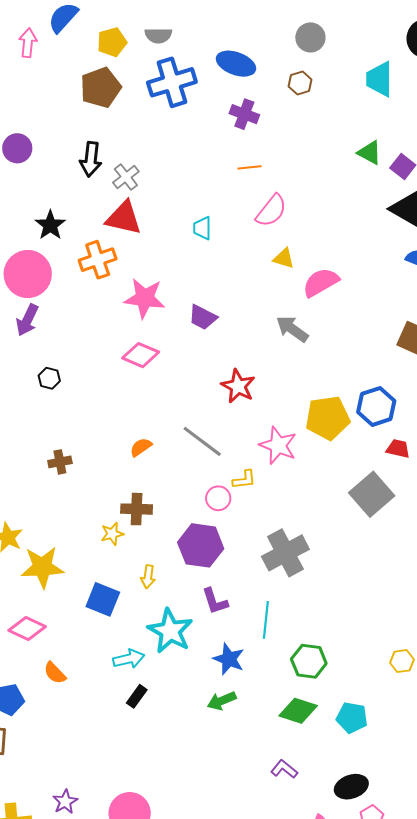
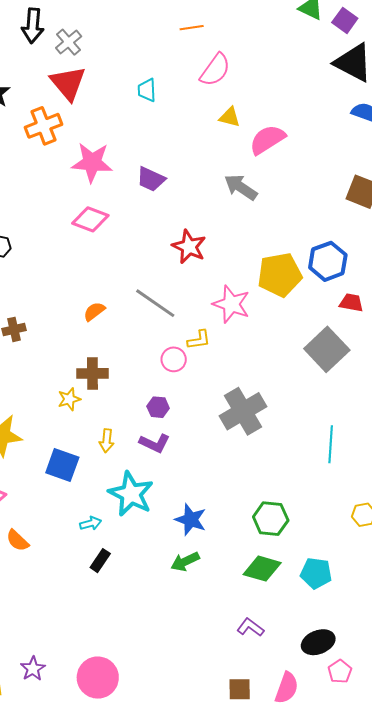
red triangle: (124, 218) -> (68, 83), turned 39
purple hexagon: (201, 545) -> (158, 407), size x0.5
purple L-shape: (215, 601) -> (155, 443), moved, turned -44
cyan line: (266, 620) -> (331, 444), moved
cyan arrow: (129, 659) -> (91, 523), size x0.7

